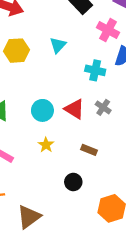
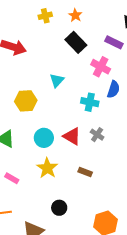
yellow hexagon: (17, 51) -> (26, 101), moved
yellow star: (46, 145) -> (47, 168), size x1.5
black circle: (73, 182) -> (59, 208), moved

